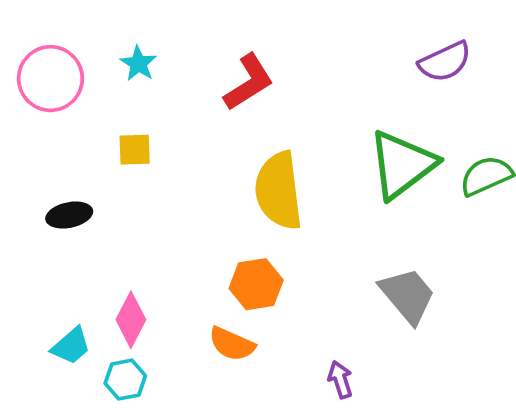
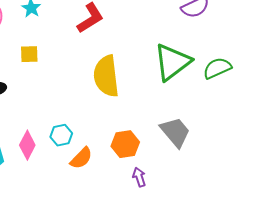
orange hexagon: (256, 284) -> (125, 144), moved
orange semicircle: (232, 344) -> (81, 158), turned -70
cyan hexagon: (125, 380) -> (61, 135), moved

